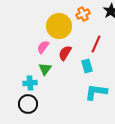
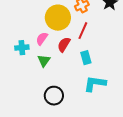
red line: (96, 44) -> (83, 31), moved
cyan cross: (30, 83) -> (22, 48), moved
black circle: (28, 104) -> (54, 96), moved

